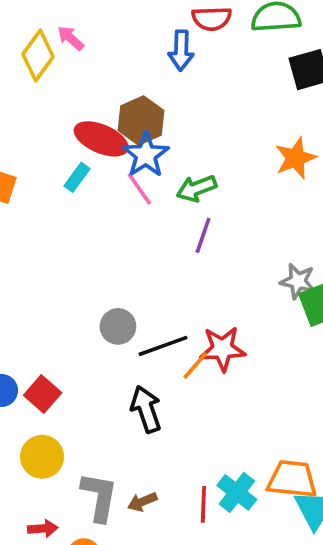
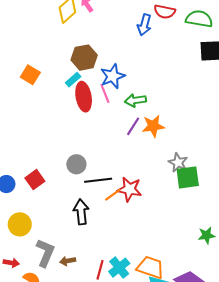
brown hexagon: (141, 120) -> (84, 58), moved
red ellipse: (101, 139) -> (84, 97), moved, turned 44
orange star: (295, 158) -> (153, 126), moved
red square: (43, 394) -> (35, 180), moved

